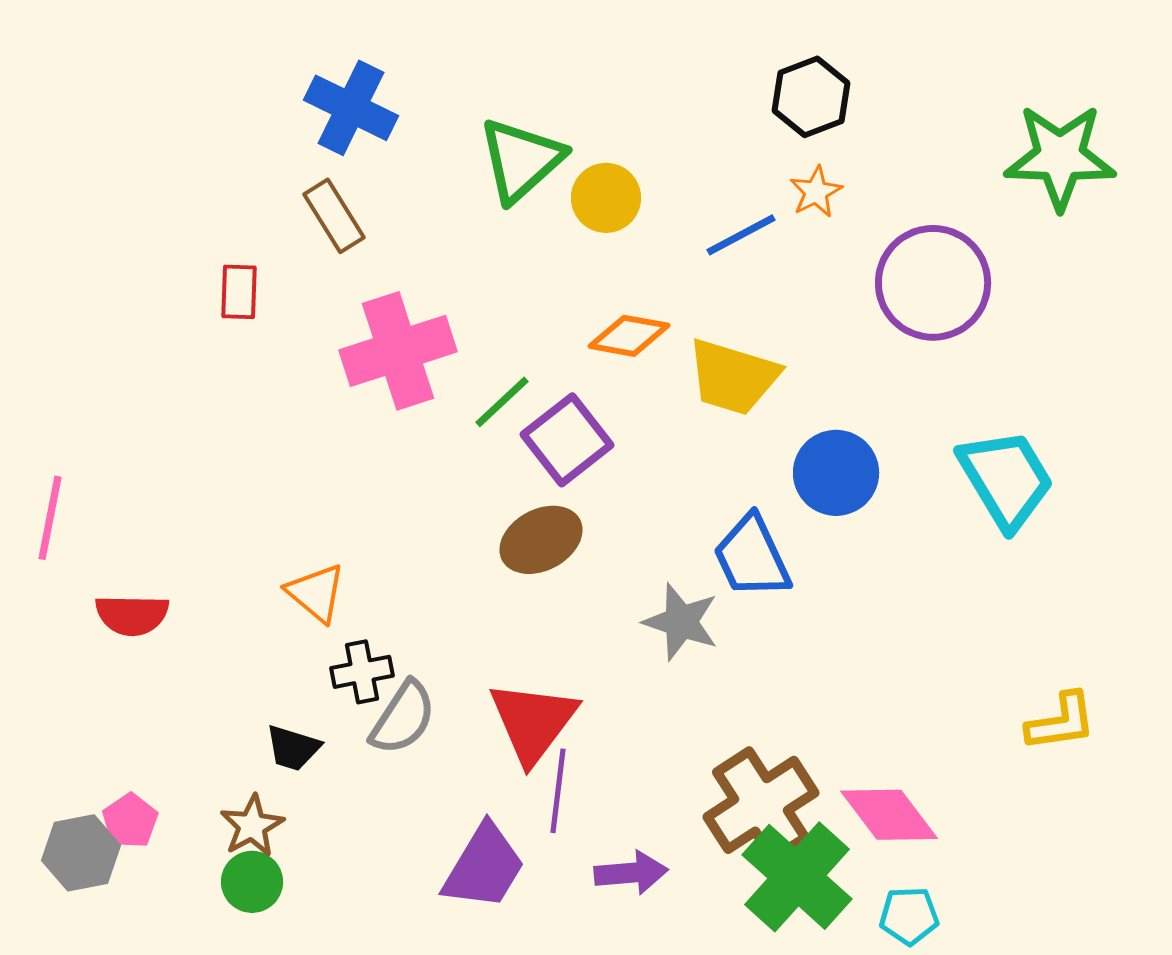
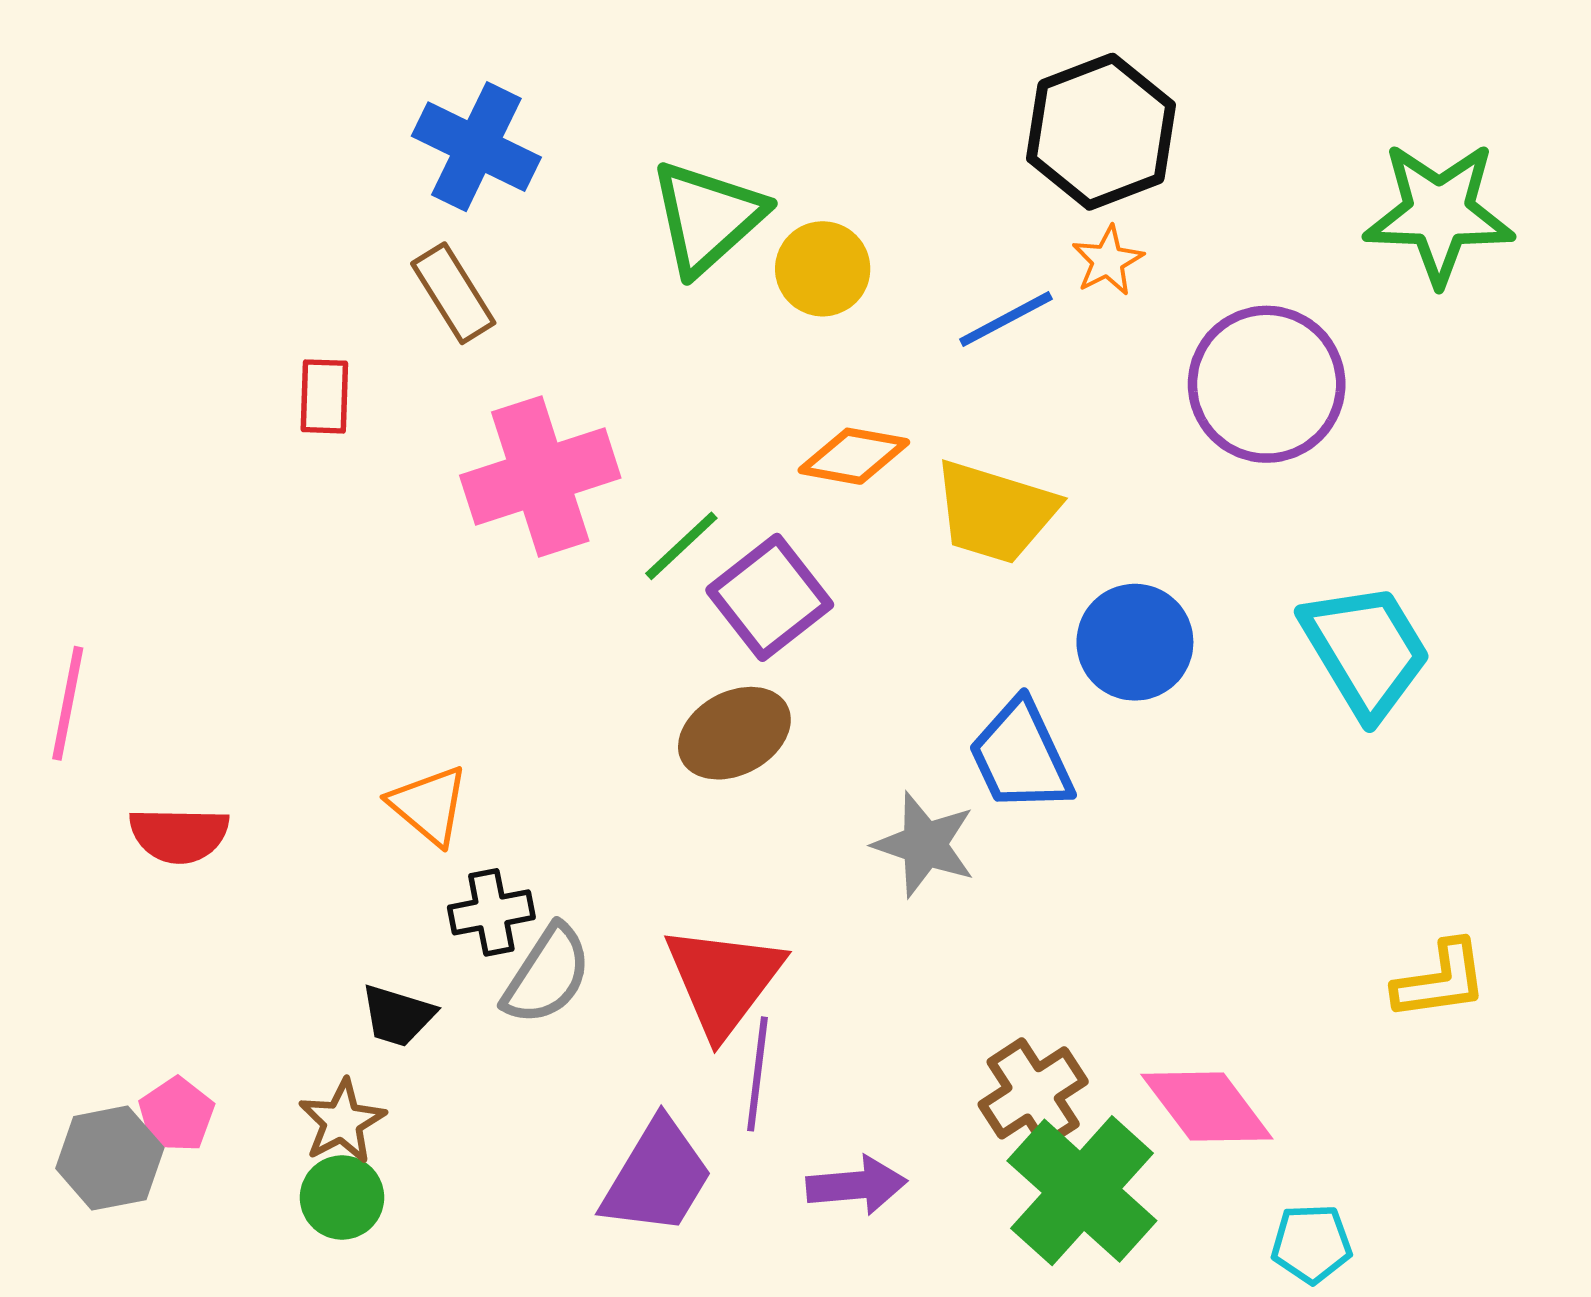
black hexagon: (811, 97) -> (1101, 132), size x1.4
brown cross: (761, 805) -> (1033, 1093), size x0.7
cyan pentagon: (909, 916) -> (1311, 1244), moved

